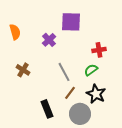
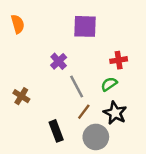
orange semicircle: (15, 32) -> (18, 24), moved
purple cross: (49, 40) -> (59, 61), moved
brown cross: (23, 70) -> (21, 96), moved

